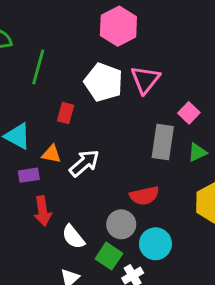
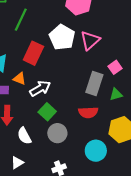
red rectangle: (66, 113) -> (33, 53), size x1.6
red semicircle: (144, 196) -> (88, 112), moved
cyan circle: (155, 244) -> (96, 151), moved
green square: (109, 256) -> (47, 112), moved

